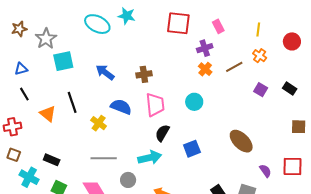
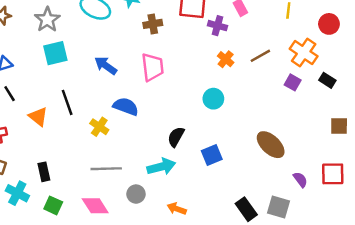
gray star: (46, 39) -> (47, 20), moved
purple cross: (205, 48) -> (217, 26), moved, turned 35
orange cross: (260, 56) -> (304, 53), moved, size x1.6
brown cross: (144, 74) -> (153, 24), moved
pink trapezoid: (155, 105) -> (152, 67), moved
black rectangle: (52, 160) -> (44, 172), turned 56

